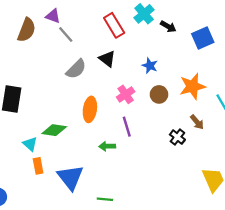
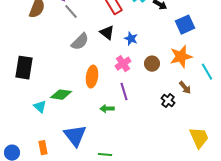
blue square: (203, 38) -> (185, 25), moved
blue star: (150, 66) -> (131, 39), moved
orange rectangle: (38, 166) -> (43, 148), moved

